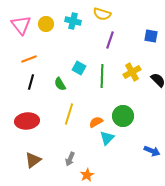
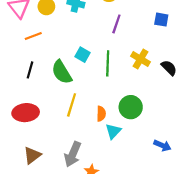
orange line: (29, 59) -> (33, 36), moved
yellow cross: (132, 72) -> (141, 59), turned -30
green semicircle: (60, 84) -> (62, 72), size x1.6
orange semicircle: (96, 122) -> (101, 114), turned 120
gray arrow: (70, 159) -> (73, 154), size x1.6

